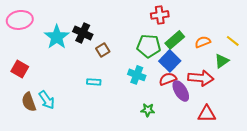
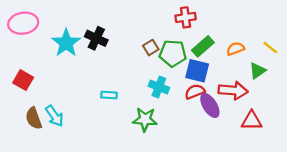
brown square: (103, 50) -> (151, 48), moved
blue square: (170, 61) -> (197, 71), turned -30
green star: (148, 110) -> (145, 119), moved, size x1.5
red triangle: (207, 114) -> (252, 121), moved

